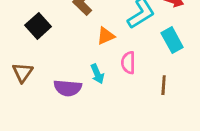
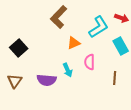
black square: (38, 26) -> (19, 48), moved
brown triangle: (23, 73) -> (15, 81), moved

